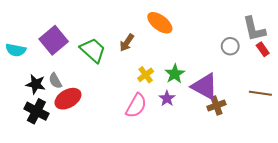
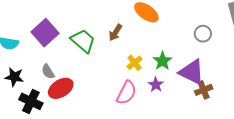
gray circle: (230, 46) -> (203, 34), moved
black star: (36, 84) -> (14, 77), moved

